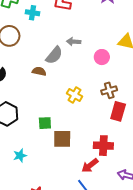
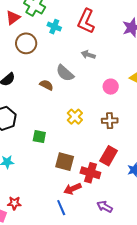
gray arrow: (74, 42) -> (88, 55), moved
gray semicircle: (54, 55) -> (65, 73), turned 78
red rectangle: (118, 111) -> (109, 156), moved
brown square: (62, 139) -> (65, 162), moved

